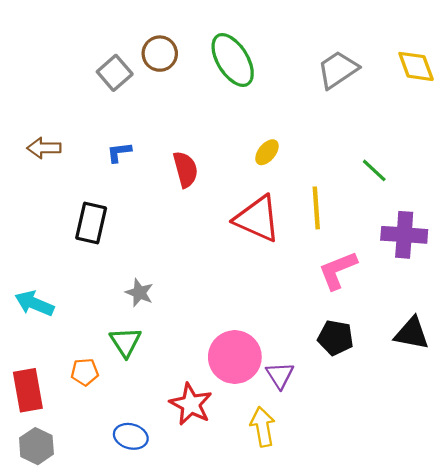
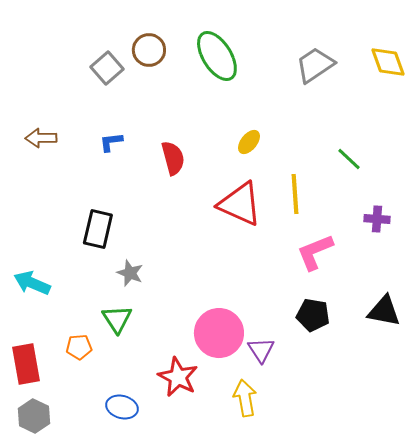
black rectangle: (91, 223) -> (98, 229), moved
purple cross: (404, 235) -> (377, 219), size x0.6

